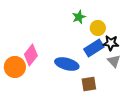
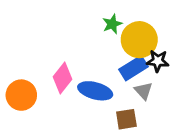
yellow circle: (98, 28) -> (139, 40), size x1.6
pink diamond: (31, 55) -> (63, 78), moved
gray triangle: (114, 61) -> (143, 91), moved

